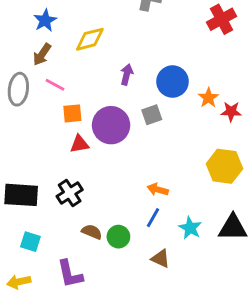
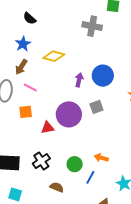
yellow diamond: (90, 39) -> (54, 56), turned 30
blue circle: (173, 82) -> (103, 76), moved
orange square: (72, 113) -> (26, 112), moved
blue line: (153, 218) -> (90, 177), moved
green circle: (118, 237) -> (75, 164), moved

